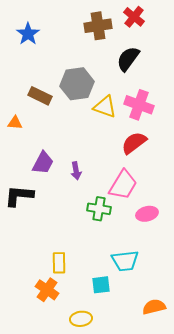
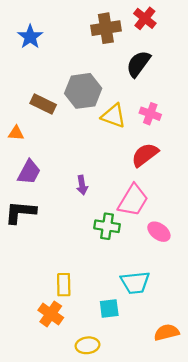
pink cross: (139, 105) -> (150, 114), size x0.7
purple trapezoid: (43, 163) -> (29, 172), moved
pink ellipse: (147, 214) -> (159, 232), turned 50

